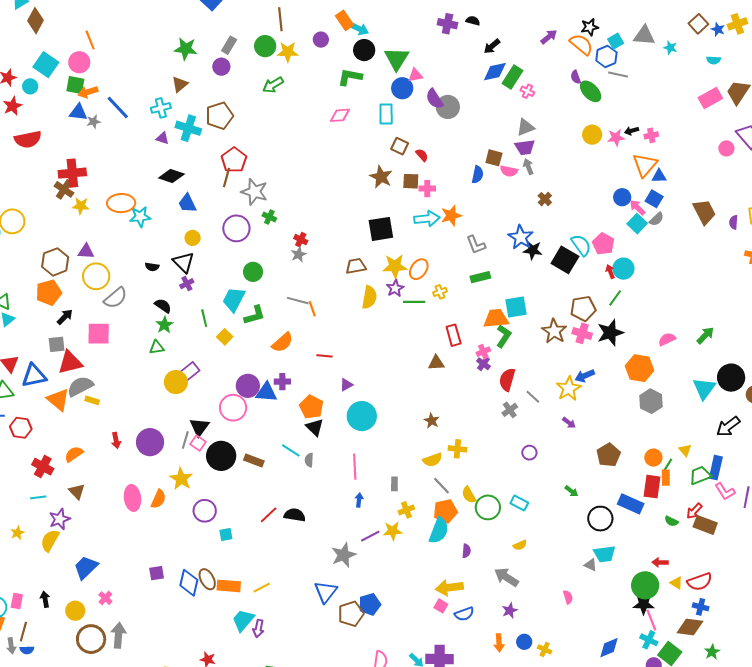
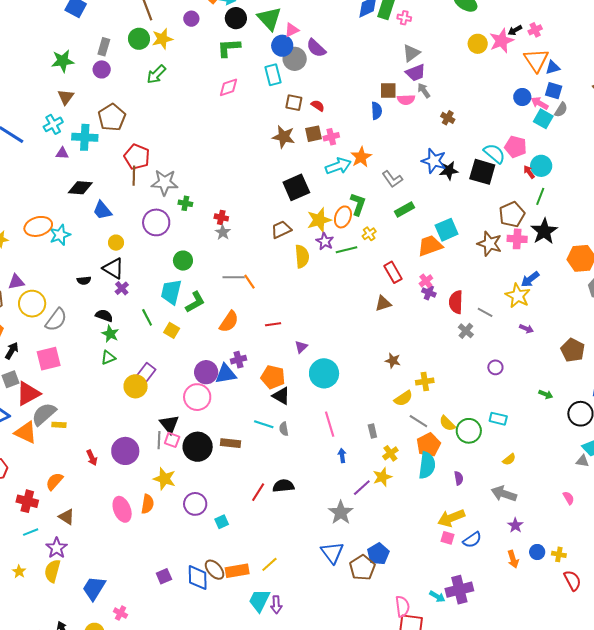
gray circle: (448, 107) -> (295, 59), moved
pink star: (616, 138) -> (502, 41), size x1.4
green L-shape: (504, 336) -> (358, 204), moved

